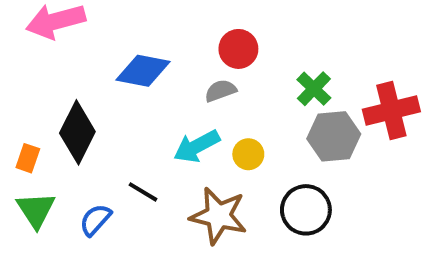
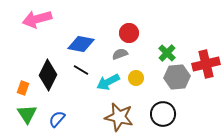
yellow circle: (248, 154) -> (136, 78), moved
black line: (143, 192) -> (81, 70), moved

